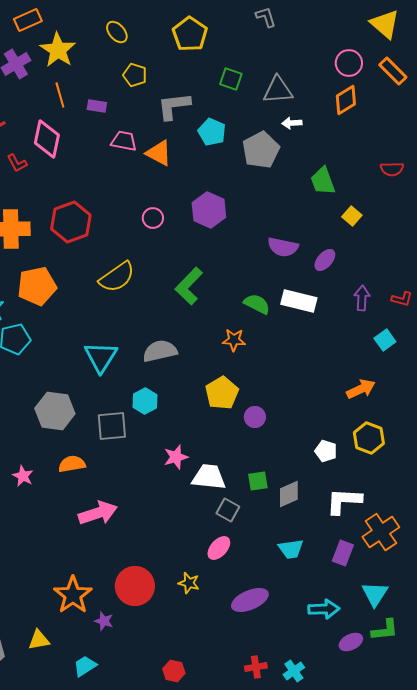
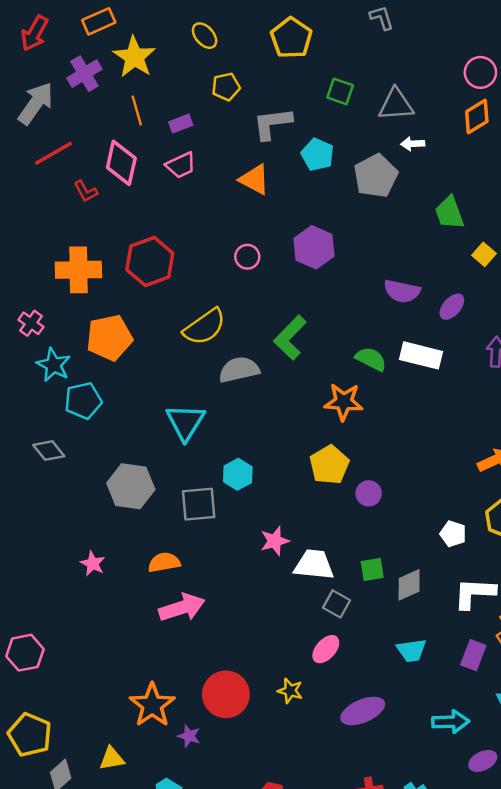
yellow pentagon: (135, 75) -> (226, 87), turned -30
purple rectangle: (97, 106) -> (181, 124), turned -30
pink trapezoid: (124, 141) -> (181, 165), moved, turned 144
orange star: (234, 340) -> (344, 402), size x1.4
gray semicircle: (160, 351) -> (239, 370), moved
orange semicircle: (72, 464) -> (164, 562), moved

